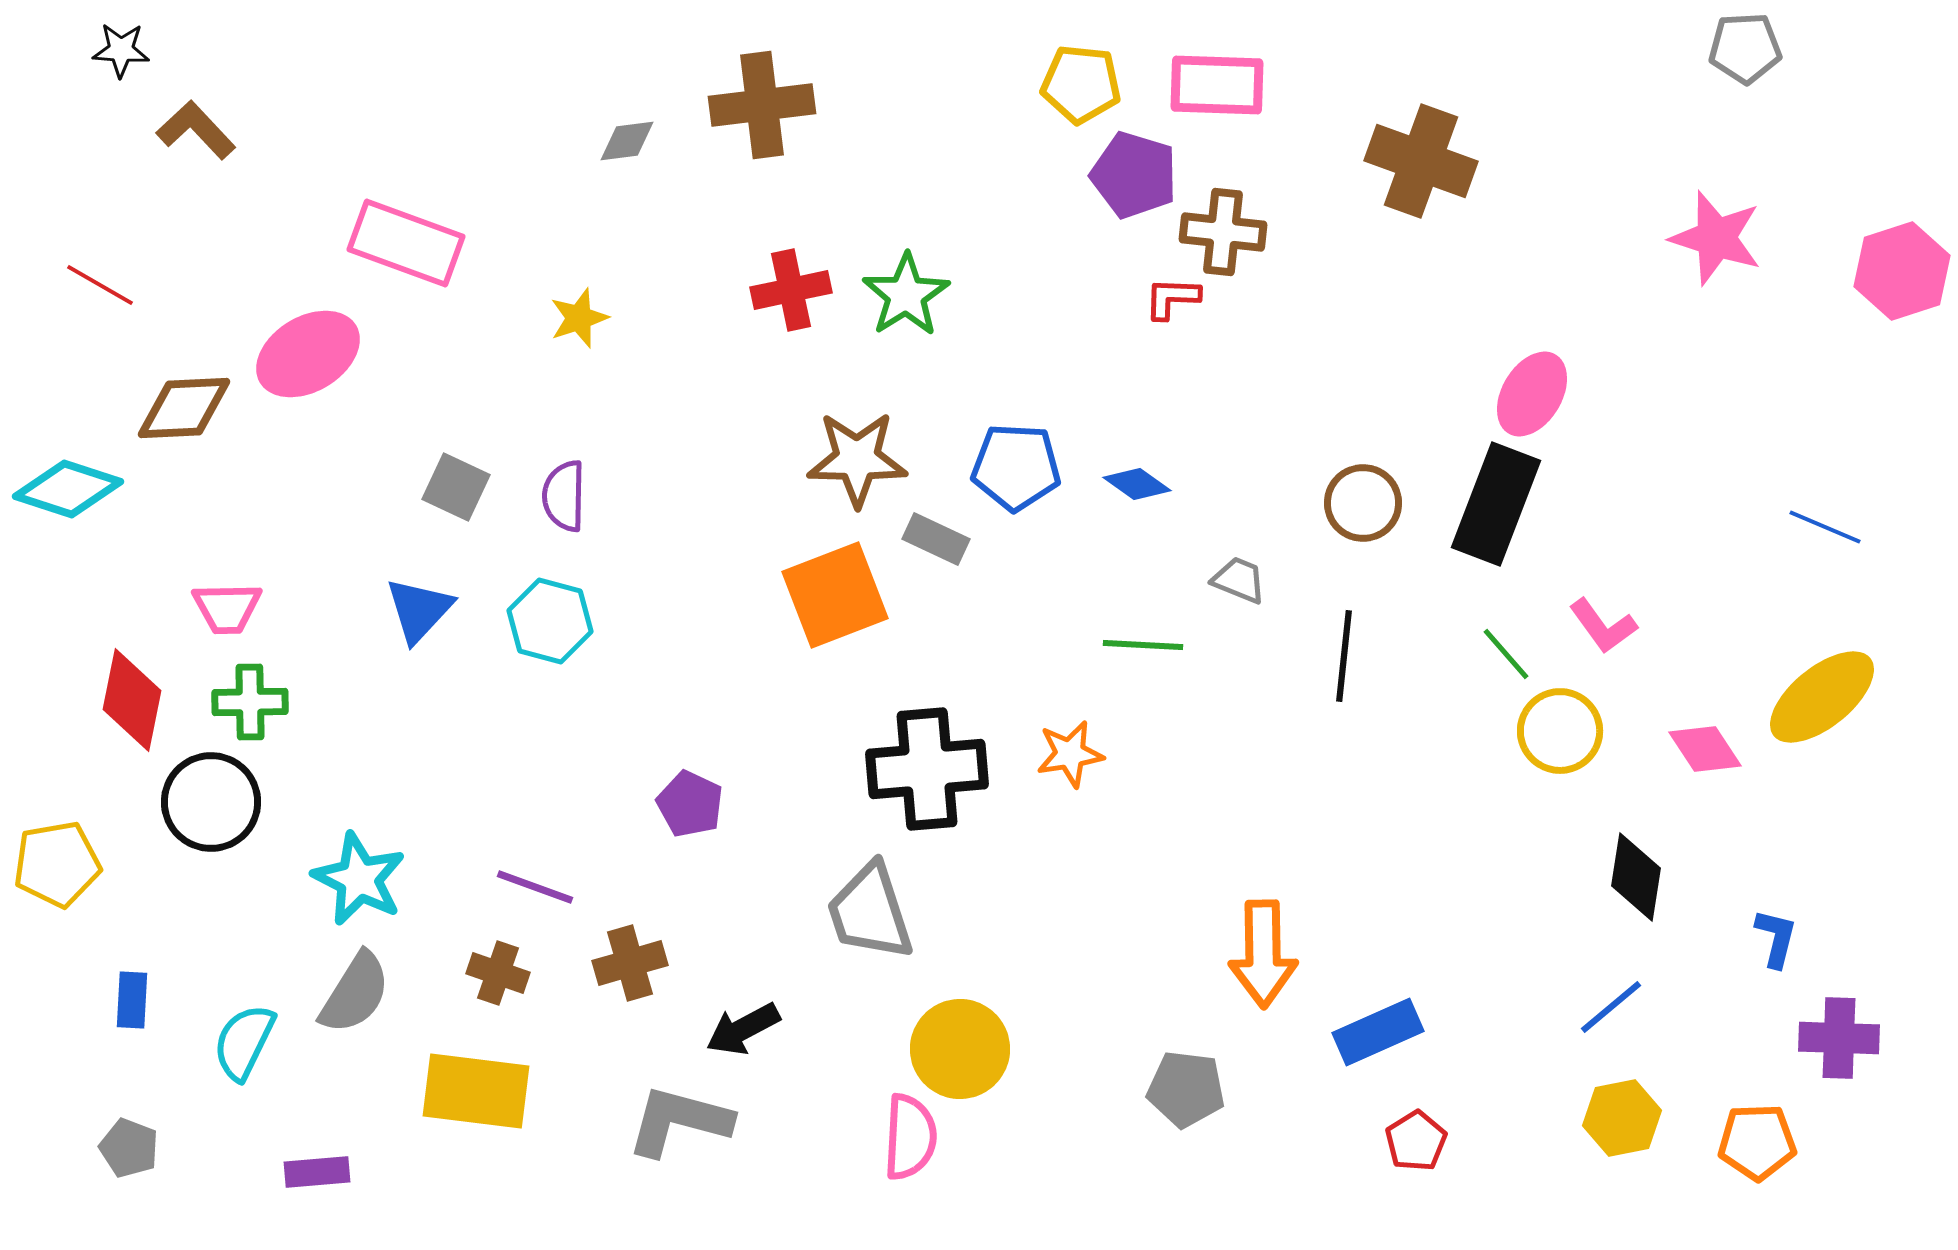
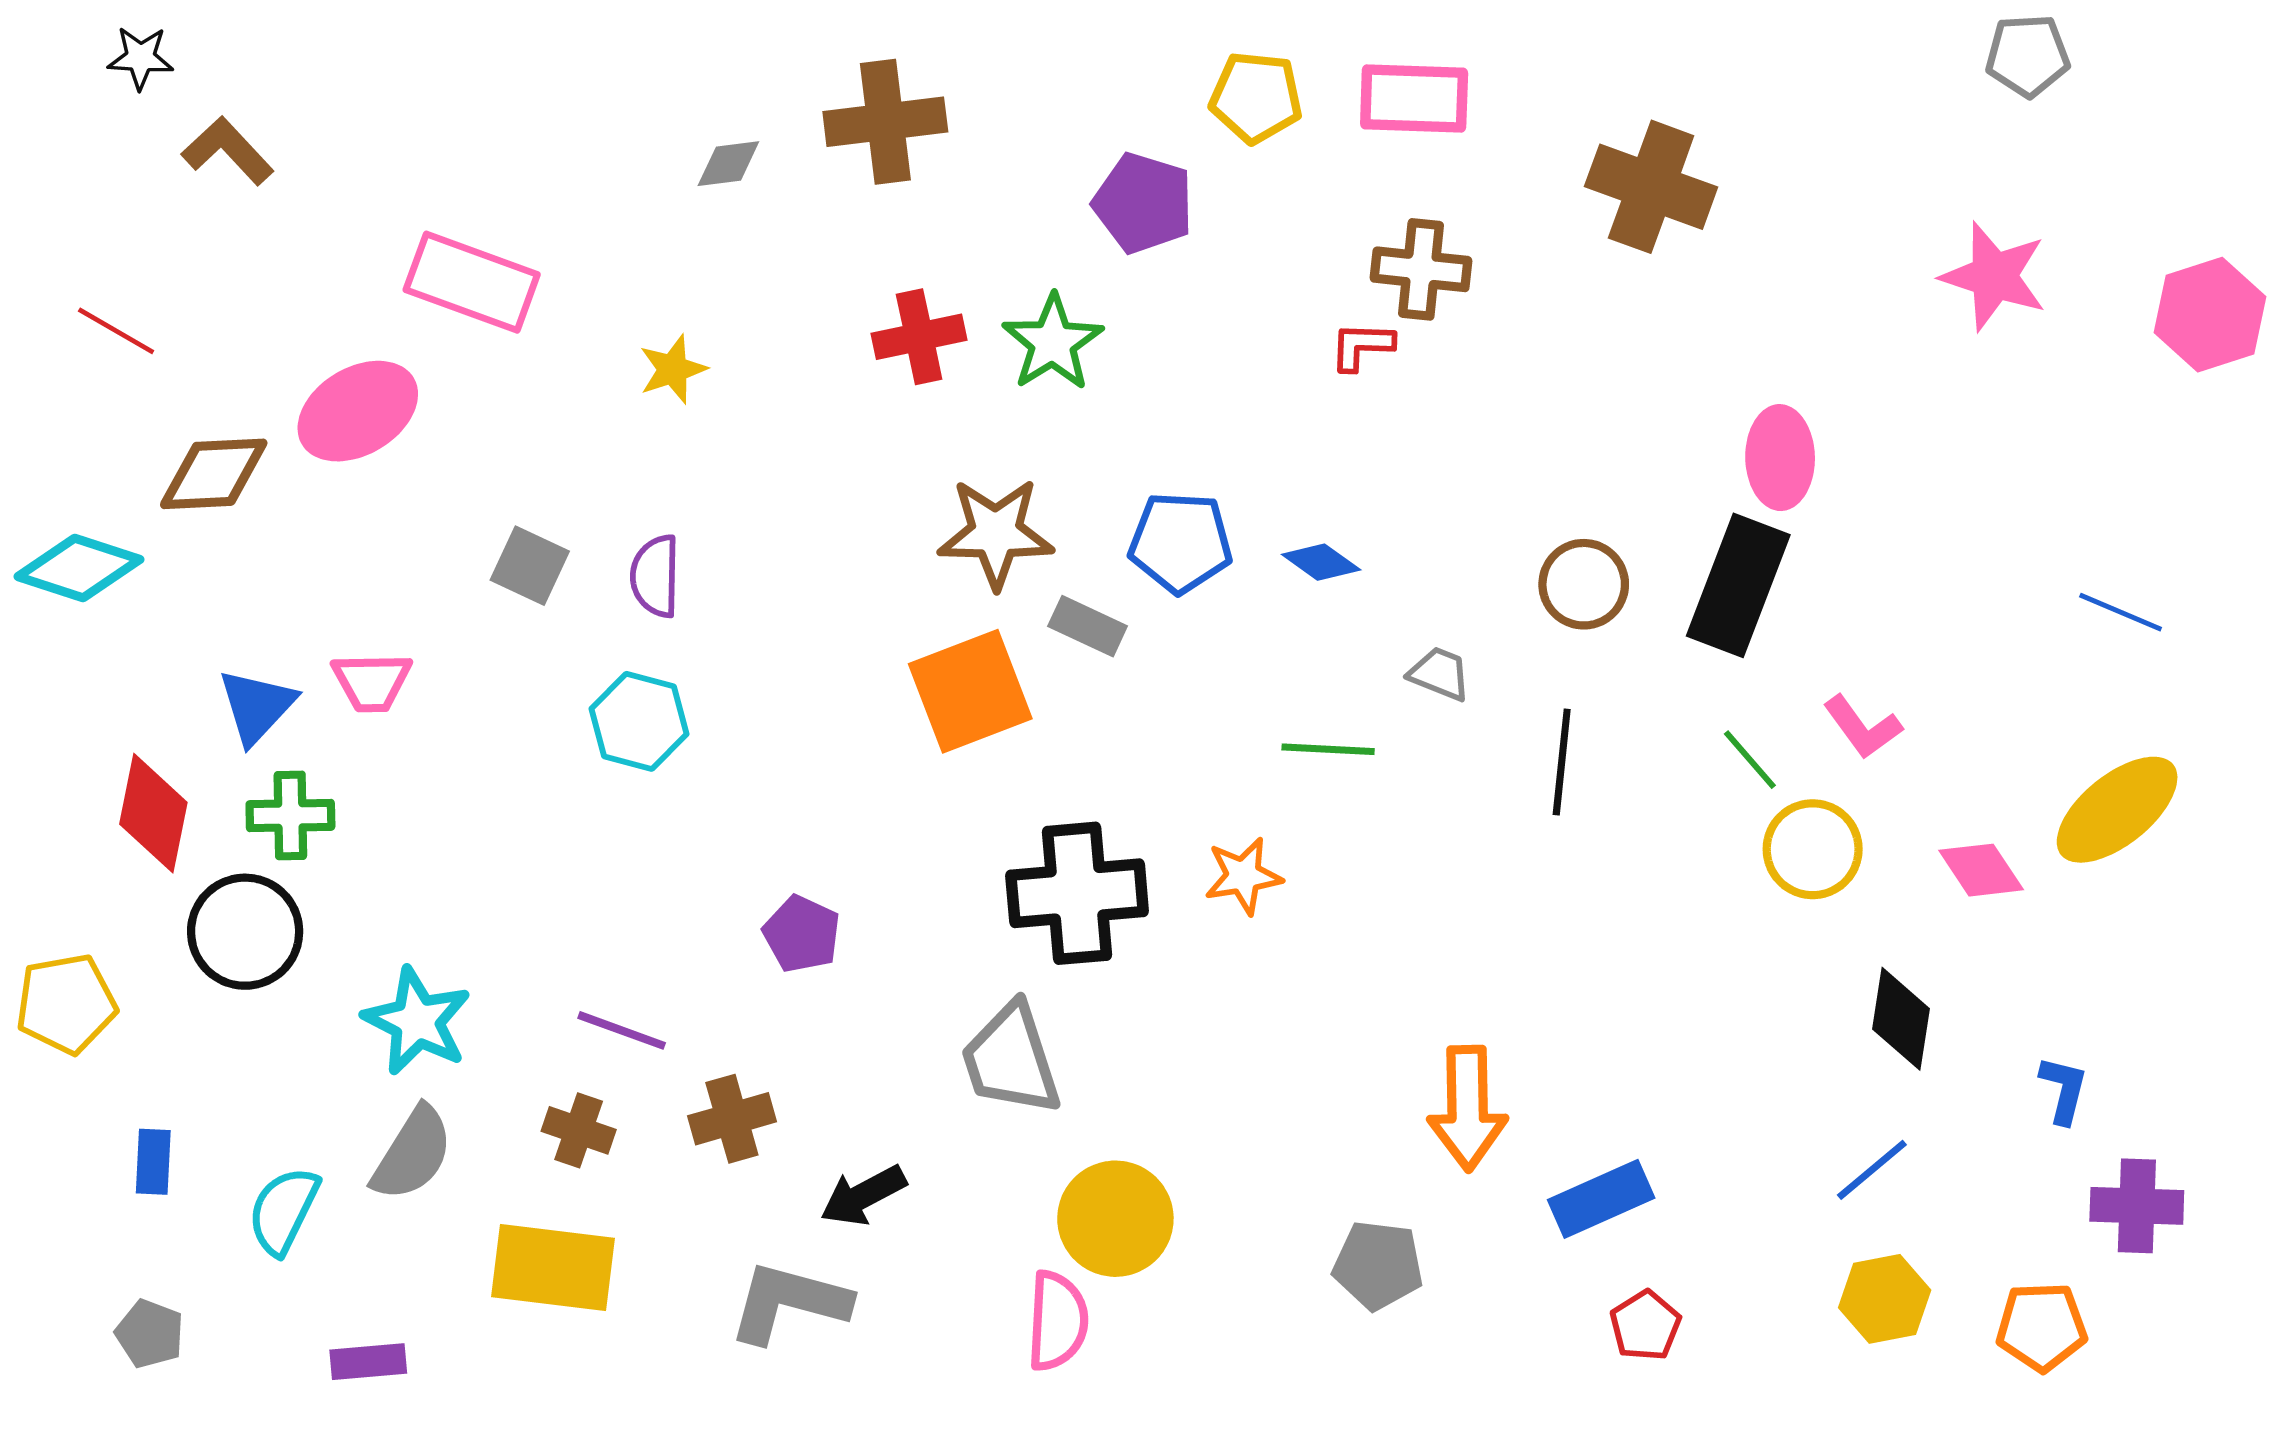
purple pentagon: (1134, 175) -> (1143, 203), moved
pink ellipse: (1532, 394) -> (1780, 458), turned -32
pink trapezoid: (227, 608) -> (372, 682), moved
blue triangle: (419, 610) -> (257, 706), moved

